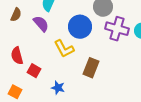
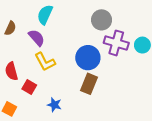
blue circle: (80, 27) -> (88, 58), moved
yellow L-shape: (64, 49) -> (45, 62), moved

